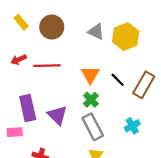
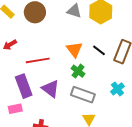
red line: (47, 66) -> (38, 60), moved
gray rectangle: (93, 127) -> (83, 95), turned -35

